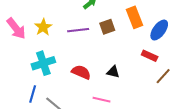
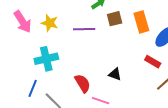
yellow star: (43, 27) -> (50, 23), turned -30
brown square: (107, 27) -> (115, 19), moved
red semicircle: (81, 72) -> (83, 83), moved, turned 30

